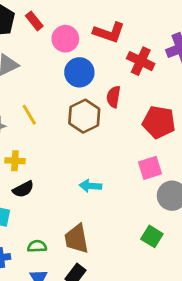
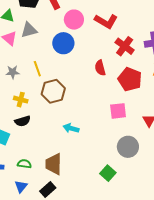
blue circle: (79, 72) -> (63, 43), moved
red semicircle: (114, 97) -> (100, 68), turned -35
brown hexagon: (84, 116) -> (53, 91), moved
red pentagon: (159, 122) -> (130, 79), moved
pink square: (150, 168) -> (118, 111), moved

